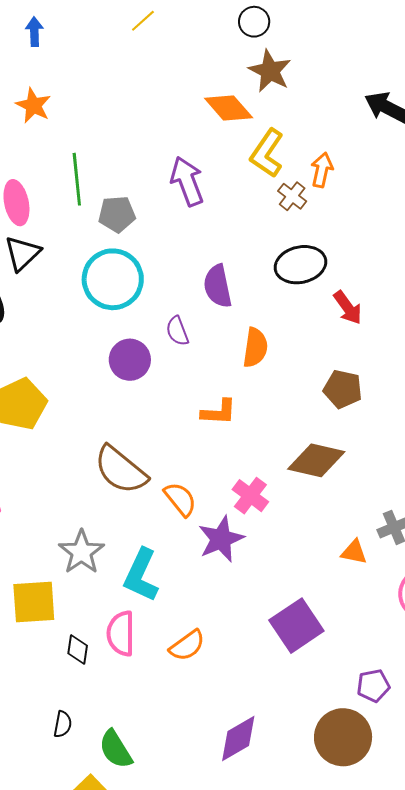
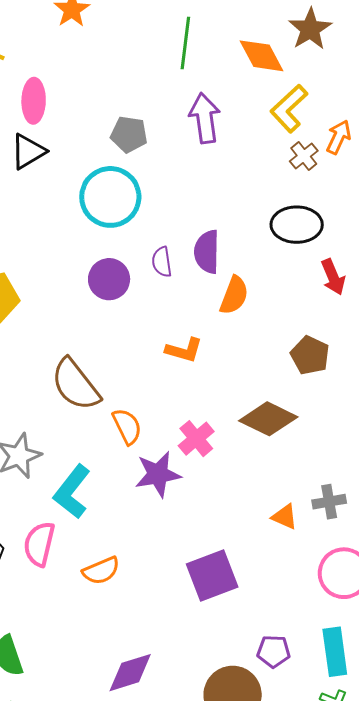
green line: (77, 179) -> (185, 43), moved
purple semicircle: (218, 286) -> (207, 252), moved

